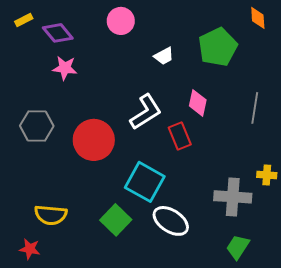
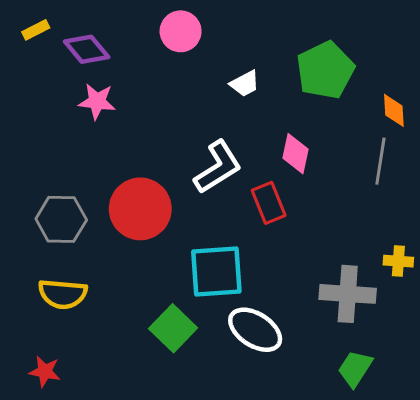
orange diamond: (258, 18) -> (394, 110), moved
gray hexagon: (37, 126) -> (61, 219), moved
cyan square: (145, 182) -> (216, 272), turned -33
yellow semicircle: (51, 215) -> (63, 294), moved

